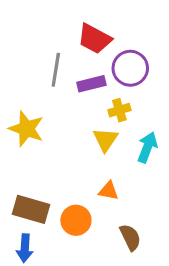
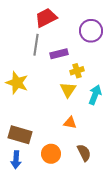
red trapezoid: (95, 39) -> (46, 18), moved, turned 125
purple circle: (130, 68) -> (91, 31), moved
orange circle: (76, 220) -> (51, 154), moved

